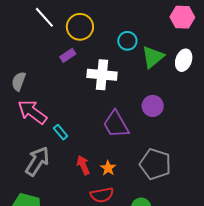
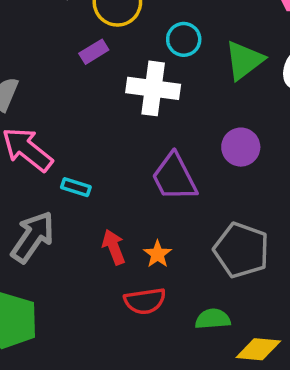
cyan circle: (127, 41) -> (184, 39), moved
cyan rectangle: (61, 132) -> (76, 187), turned -35

